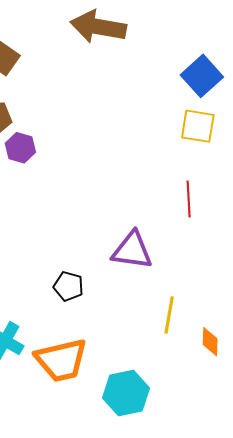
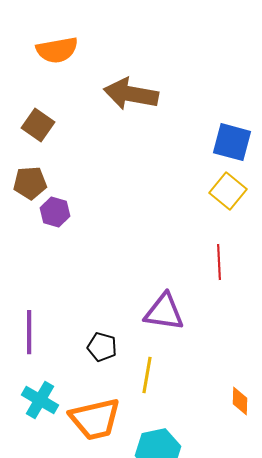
blue square: (202, 76) -> (232, 142), turned -33
yellow square: (198, 126) -> (228, 191), turned 30
yellow line: (169, 315) -> (147, 375), moved

